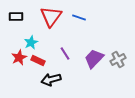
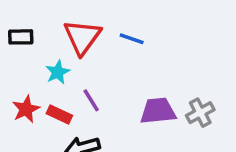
cyan star: (31, 42) -> (58, 72), moved
purple line: (65, 53) -> (91, 100), moved
purple trapezoid: (94, 58) -> (158, 111), turned 40

